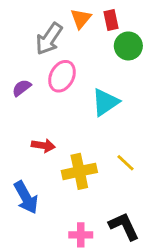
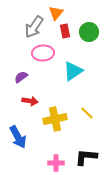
red rectangle: (111, 20) -> (65, 31), moved
pink ellipse: (62, 76) -> (43, 53), turned 60
purple semicircle: (22, 88) -> (21, 77), moved
black L-shape: (124, 226) -> (86, 157), turned -60

